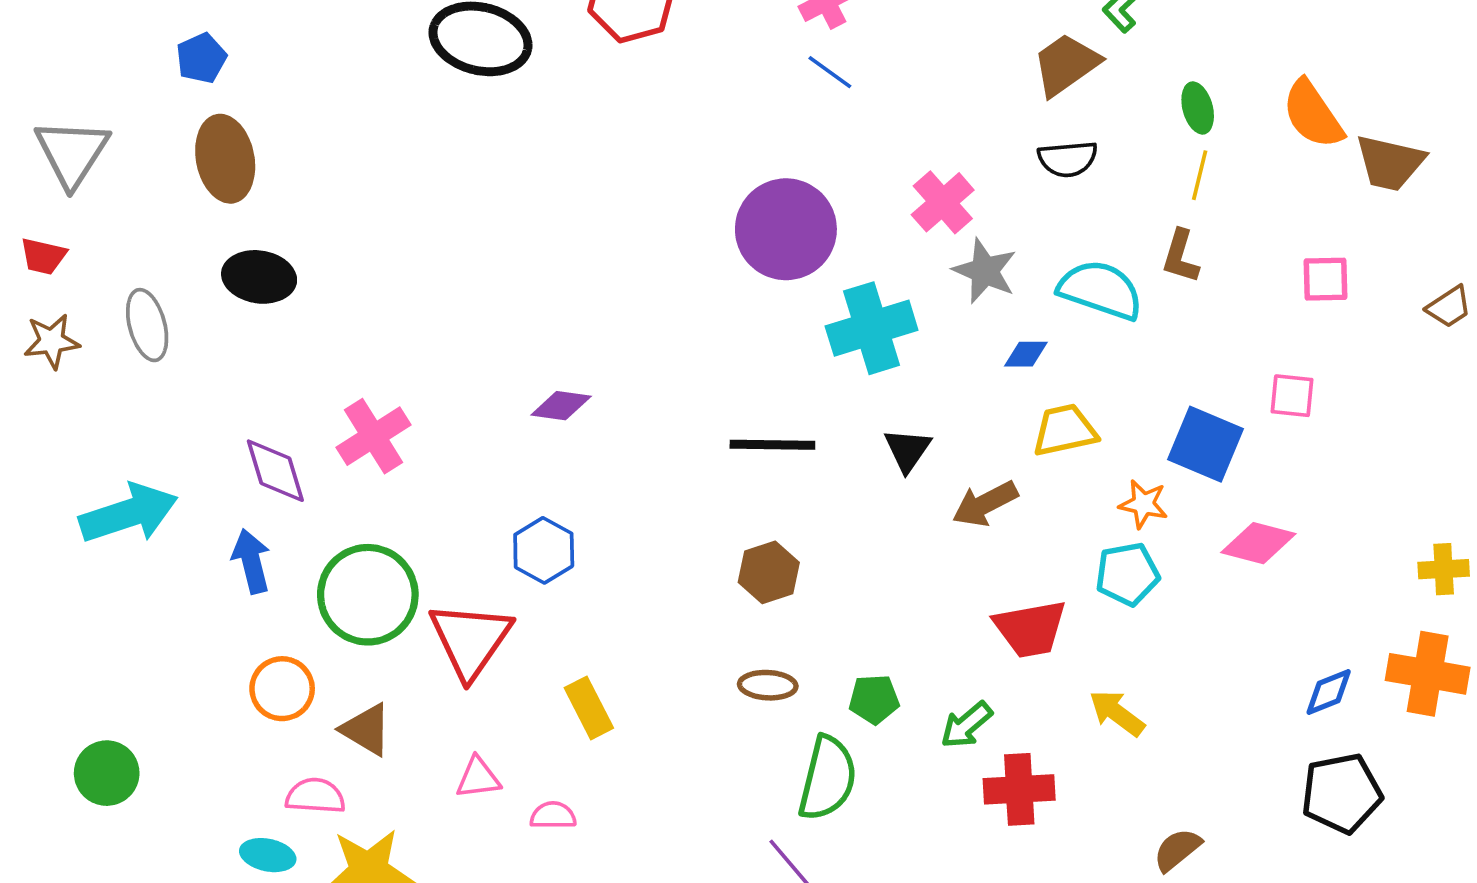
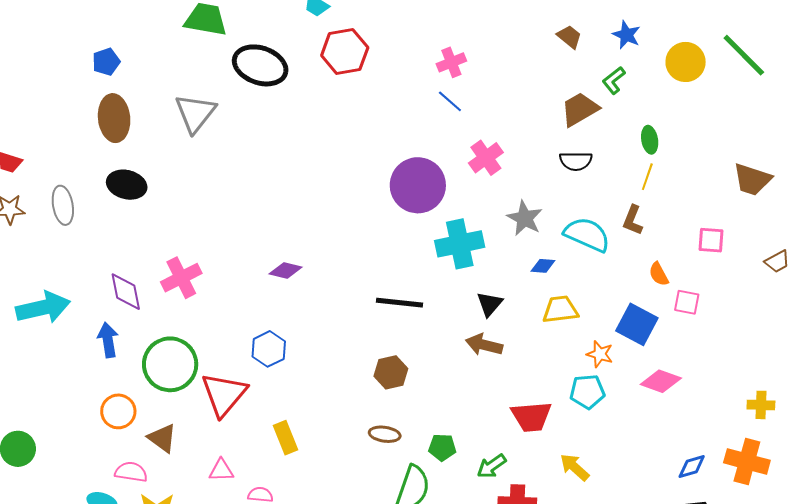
orange semicircle: (1313, 114) -> (659, 274), moved, size x0.6
gray triangle: (72, 153) -> (195, 113), moved
pink cross: (943, 202) -> (486, 158), moved
black triangle: (907, 450) -> (490, 304), moved
brown arrow: (985, 504) -> (484, 345), moved, turned 36

